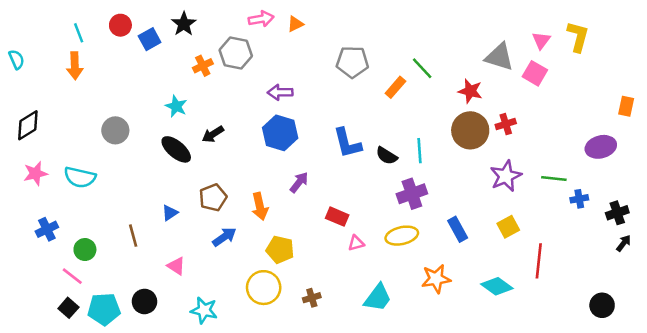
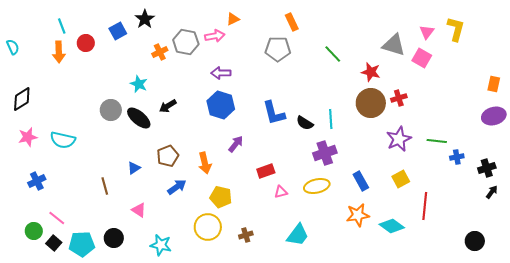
pink arrow: (261, 19) -> (215, 36), moved
red circle: (120, 25) -> (86, 43), moved
orange rectangle: (395, 87) -> (292, 22), moved, turned -66
gray circle: (115, 130) -> (111, 110), moved
purple ellipse: (601, 147) -> (494, 116), moved
red rectangle: (337, 217) -> (266, 171), turned -42
green circle: (85, 250) -> (34, 231), moved
orange star: (436, 279) -> (358, 215), moved

